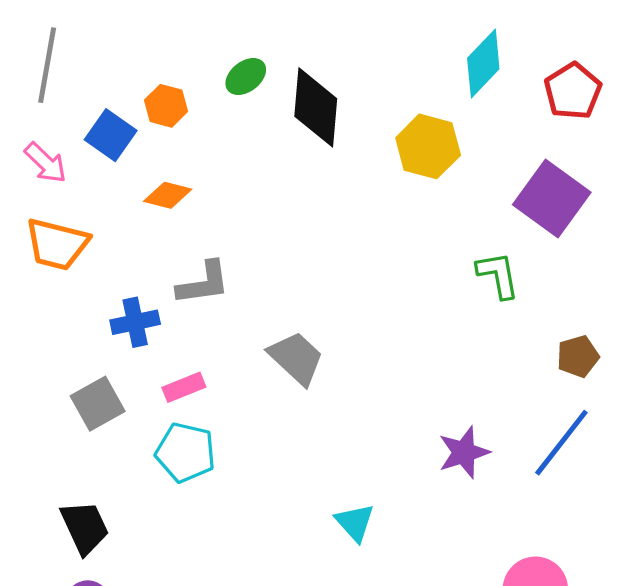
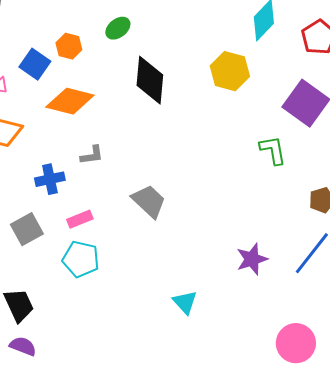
black diamond: (316, 107) -> (150, 80), moved
orange diamond: (168, 195) -> (70, 101), size x1.6
gray L-shape: (203, 283) -> (92, 155), size x0.7

